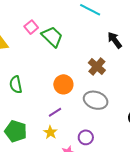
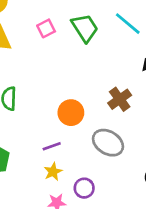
green trapezoid: (52, 37) -> (85, 28), moved
yellow star: (50, 132) -> (53, 172), moved

